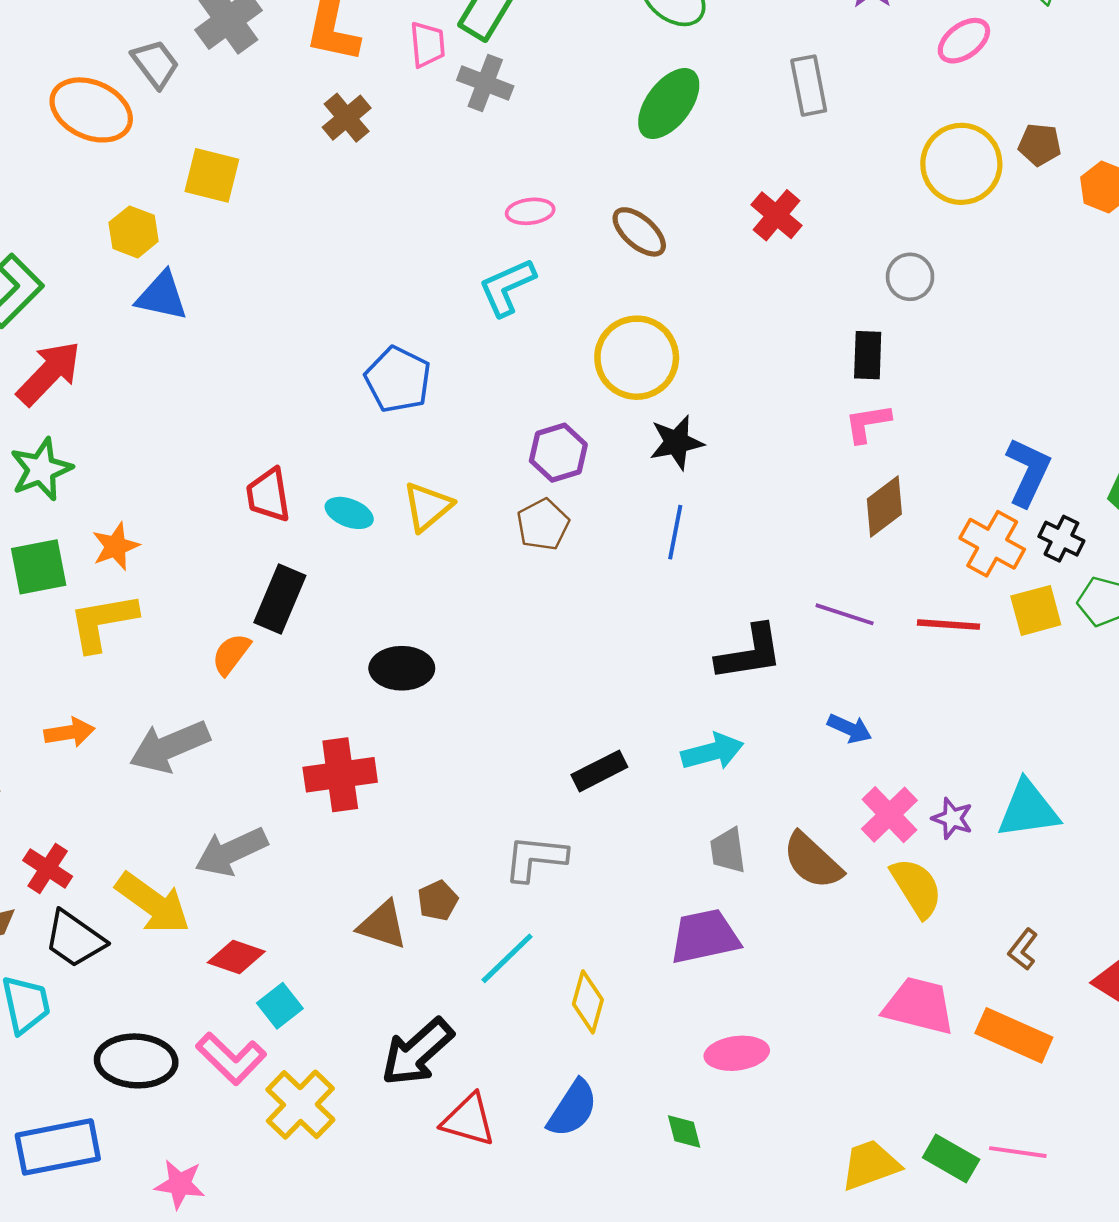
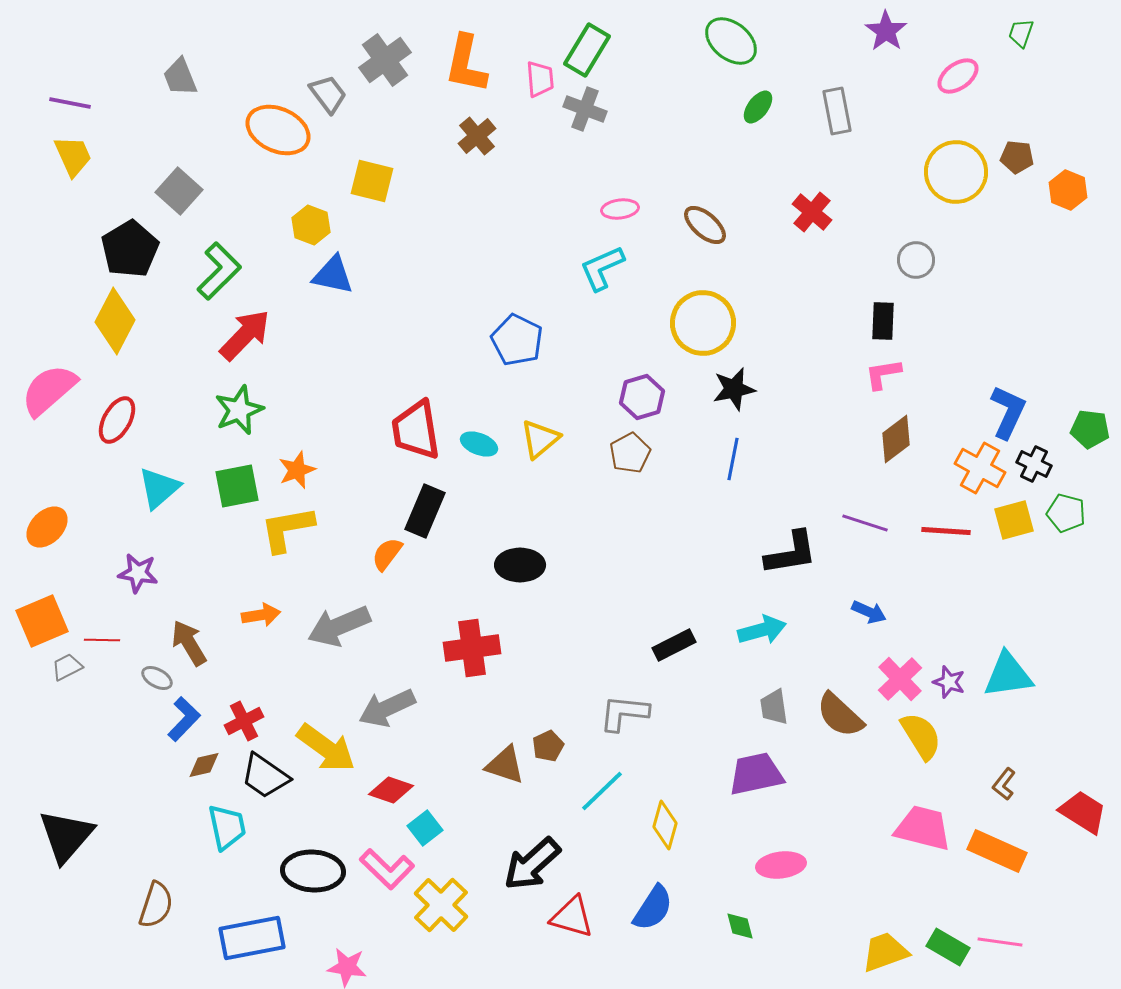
green ellipse: (669, 104) -> (758, 107), moved, size x0.6
red trapezoid: (268, 495) -> (416, 430), size x1.4
red cross: (48, 868) -> (244, 721), turned 30

